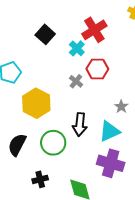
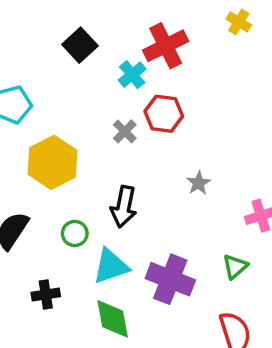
cyan triangle: (110, 131) -> (111, 266), moved
green circle: (53, 143) -> (75, 233), size x0.6

